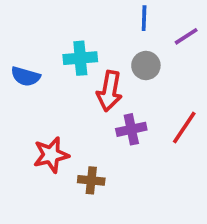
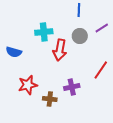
purple line: (186, 36) -> (102, 28), moved
blue semicircle: (26, 76) -> (14, 52), moved
purple cross: (131, 129) -> (72, 87), moved

